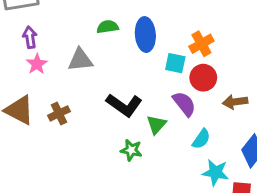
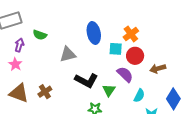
green semicircle: (108, 27) -> (40, 35), moved, turned -144
purple arrow: (30, 37) -> (19, 45), turned 32
gray triangle: (80, 60) -> (68, 54), moved
pink star: (37, 64) -> (15, 64), moved

